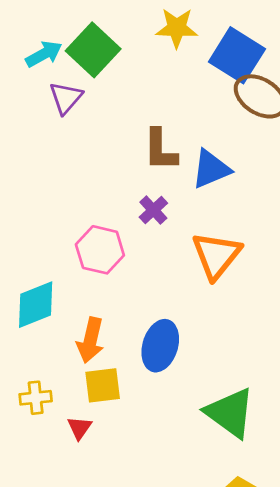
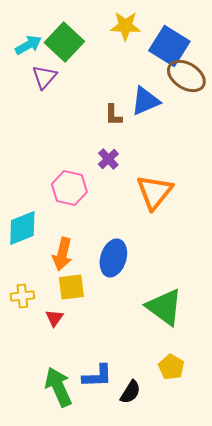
brown L-shape: (160, 150) -> (113, 115), size x0.7
blue triangle: (211, 169) -> (145, 101), moved

